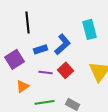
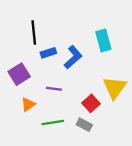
blue rectangle: (40, 49) -> (48, 53), moved
red square: (66, 70) -> (91, 103), moved

